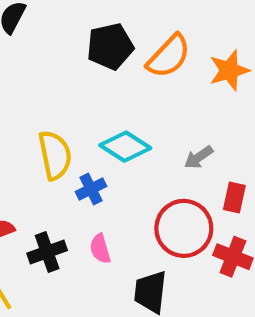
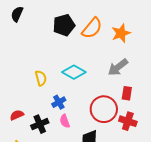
yellow semicircle: (55, 155) -> (41, 78), size x0.7
gray arrow: (199, 157) -> (118, 67), moved, size x1.5
blue cross: (91, 189) -> (59, 102), moved

